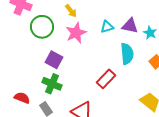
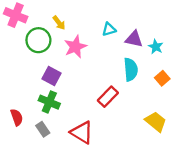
yellow arrow: (71, 11) -> (59, 23), moved
cyan triangle: (107, 27) -> (109, 29), moved
red semicircle: (22, 98) -> (17, 117), turned 49

